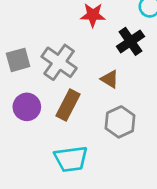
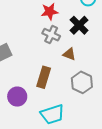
gray cross: (59, 62) -> (51, 35), moved, size x0.7
purple circle: (27, 107) -> (17, 97), moved

